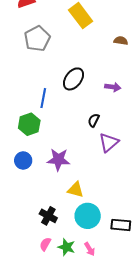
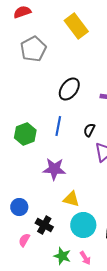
blue line: (43, 98) -> (58, 126), moved
blue circle: (23, 160) -> (19, 207), moved
pink semicircle: (45, 244) -> (24, 240), moved

